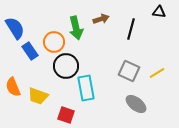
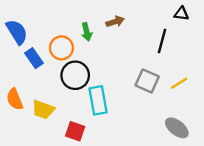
green arrow: (76, 28) -> (87, 32), size x0.7
black line: (131, 29) -> (162, 41), moved
gray ellipse: (136, 104) -> (177, 128), moved

